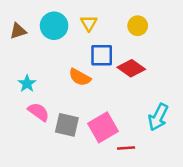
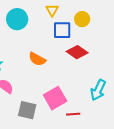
yellow triangle: (89, 23) -> (52, 10), moved
blue square: (102, 55) -> (62, 30), moved
gray square: (67, 125) -> (27, 110), moved

